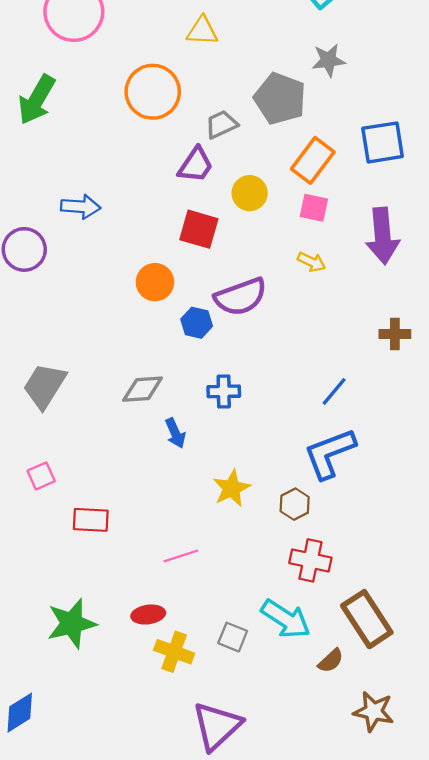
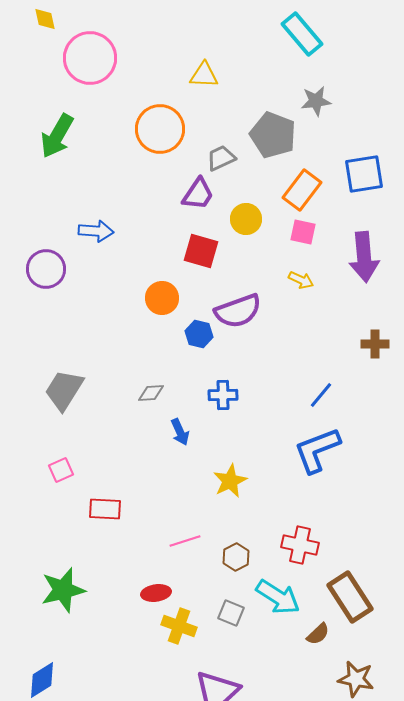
gray diamond: (143, 389) -> (151, 393), size x0.7
brown hexagon: (295, 504) -> (236, 557), moved
green star: (72, 624) -> (63, 590), moved

